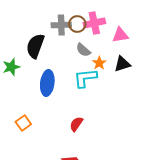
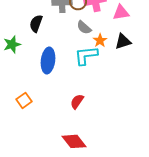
black semicircle: (35, 46) -> (36, 23), size x0.7

